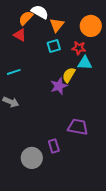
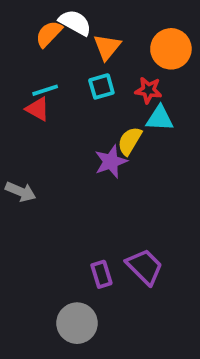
red triangle: (20, 35) -> (38, 109), moved
cyan line: (14, 72) -> (45, 90), moved
purple trapezoid: (78, 127) -> (145, 267), moved, turned 35
gray circle: (32, 158) -> (77, 323), moved

